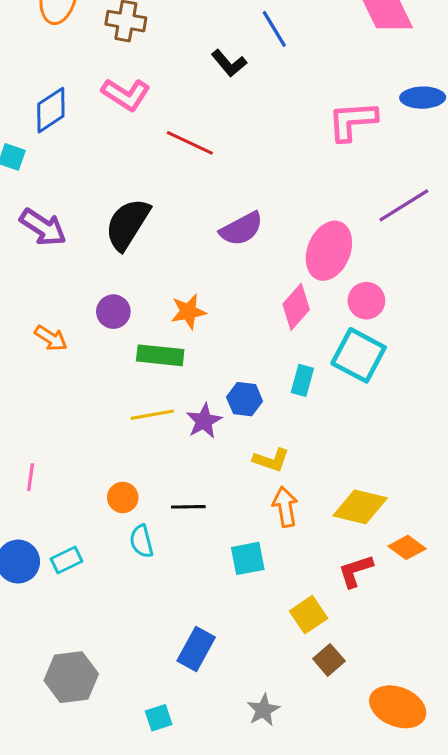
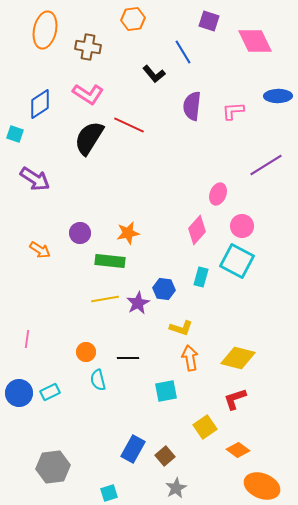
pink L-shape: (352, 121) -> (233, 111), size x0.7
black semicircle: (127, 224) -> (89, 138), moved
purple semicircle: (241, 229) -> (192, 106), moved, turned 124
pink ellipse: (329, 251) -> (218, 194), size x0.6
orange diamond: (407, 547) -> (238, 450), moved
brown square: (329, 660) -> (165, 456), moved

